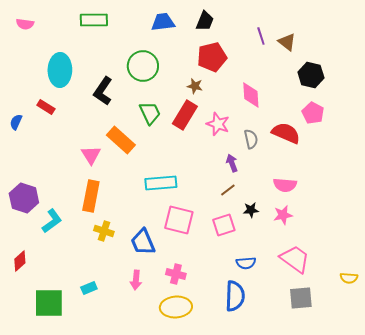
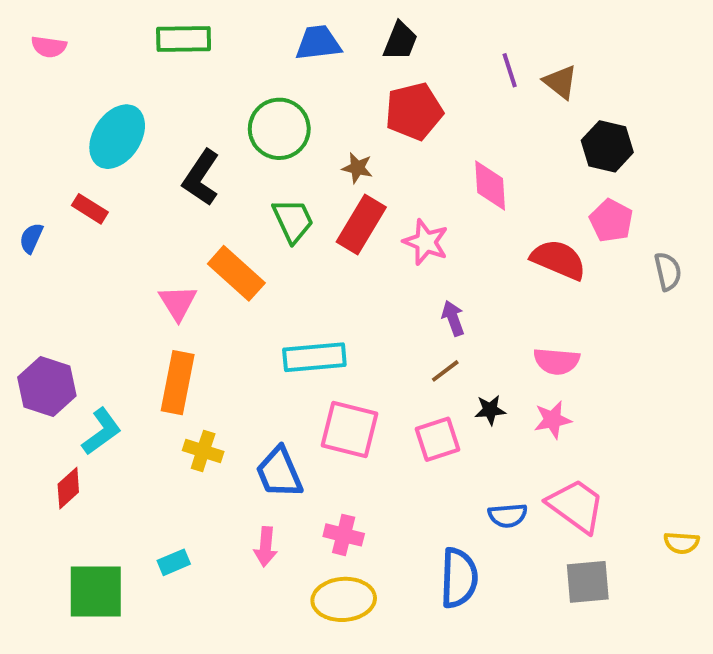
cyan ellipse: (60, 70) -> (117, 137), turned 32
brown star: (195, 86) -> (357, 168), moved
gray semicircle: (251, 139) -> (668, 271), moved
red diamond: (20, 261) -> (68, 488), moved
blue semicircle: (246, 263) -> (508, 515), moved

